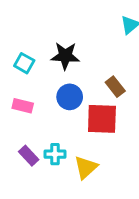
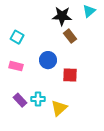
black star: (65, 56) -> (62, 16), moved
brown rectangle: (115, 87) -> (70, 36), moved
red square: (102, 119) -> (70, 75), size x0.7

